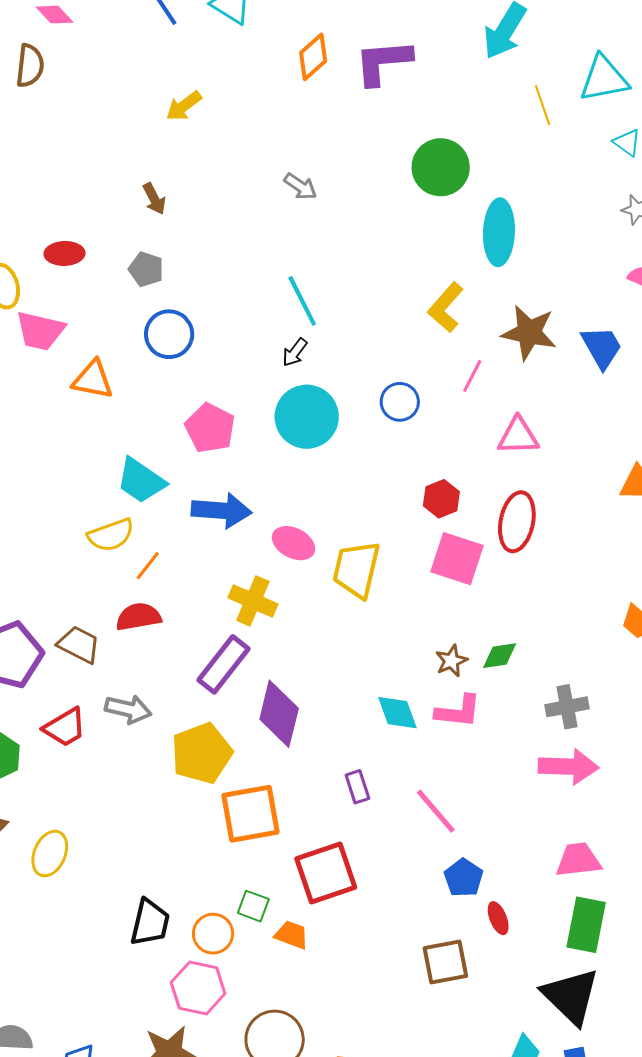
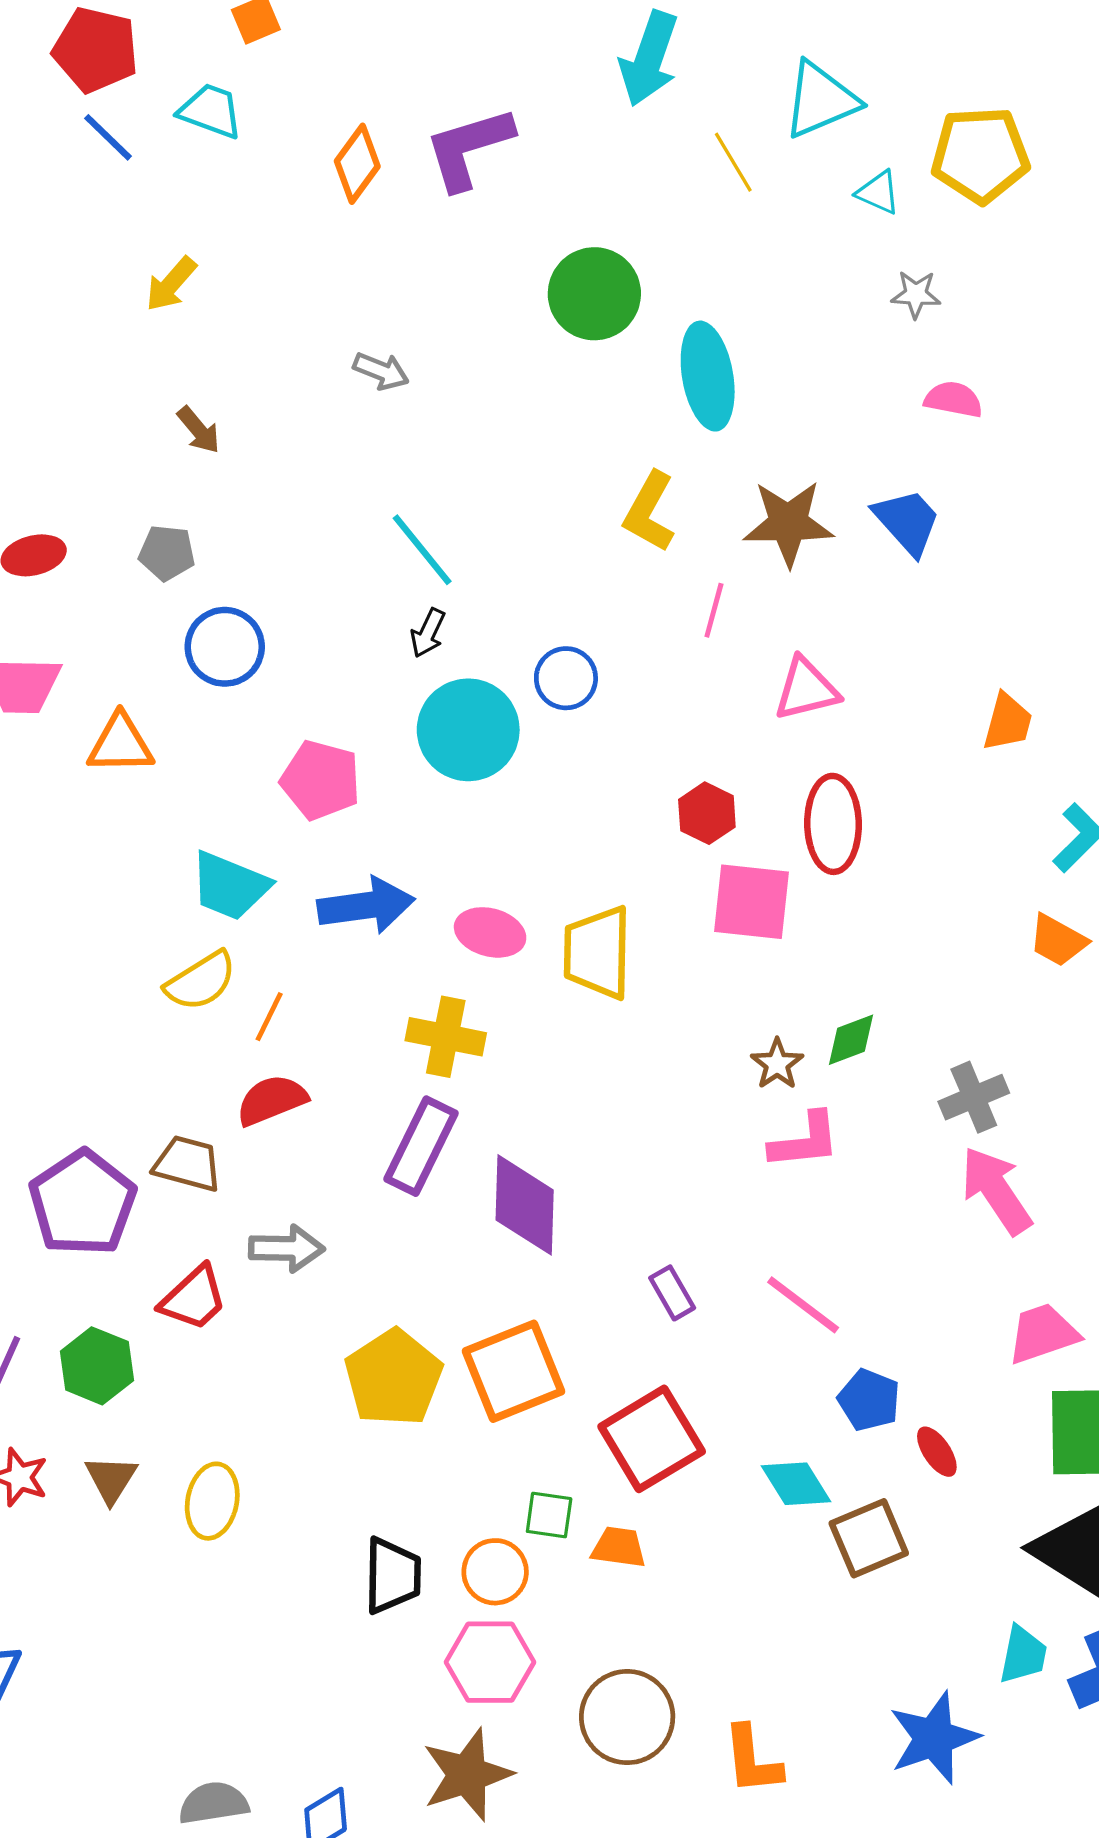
brown arrow: (154, 199) -> (199, 430), moved
blue circle: (400, 402) -> (566, 678), moved
cyan diamond: (397, 713) -> (796, 1484), moved
yellow pentagon: (202, 753) -> (393, 1378), moved
pink arrow: (568, 767) -> (996, 1190), turned -114

